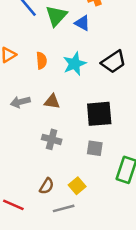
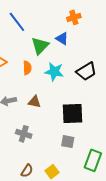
green triangle: (56, 16) -> (40, 46), moved
cyan star: (75, 64) -> (54, 72), turned 30
gray cross: (52, 139) -> (24, 134), moved

